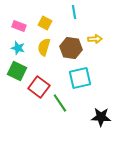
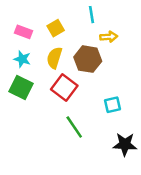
yellow square: (45, 23) -> (56, 28), turned 32
yellow arrow: (95, 39) -> (109, 37), moved
cyan square: (80, 78) -> (112, 105), moved, size x0.6
red square: (39, 87) -> (64, 88), moved

